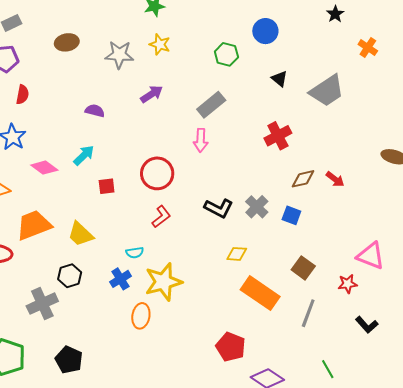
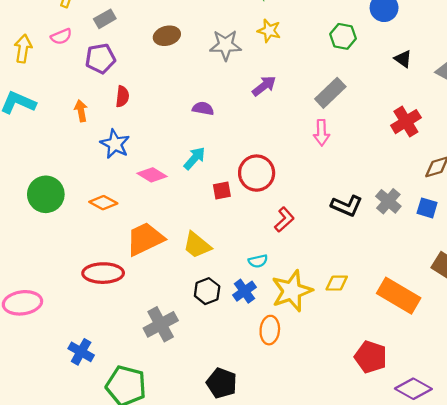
red circle: (157, 173) -> (257, 173), moved
yellow diamond: (237, 254) -> (337, 283), moved
black hexagon: (70, 276) -> (207, 291), moved
black pentagon: (69, 360) -> (222, 383), moved

